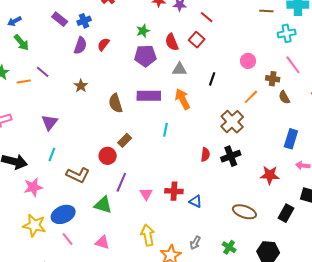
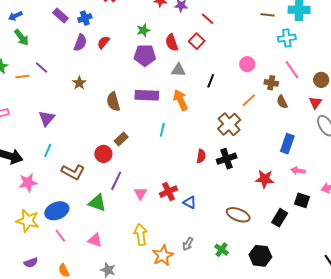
red cross: (174, 191) -> (168, 192), turned -30

